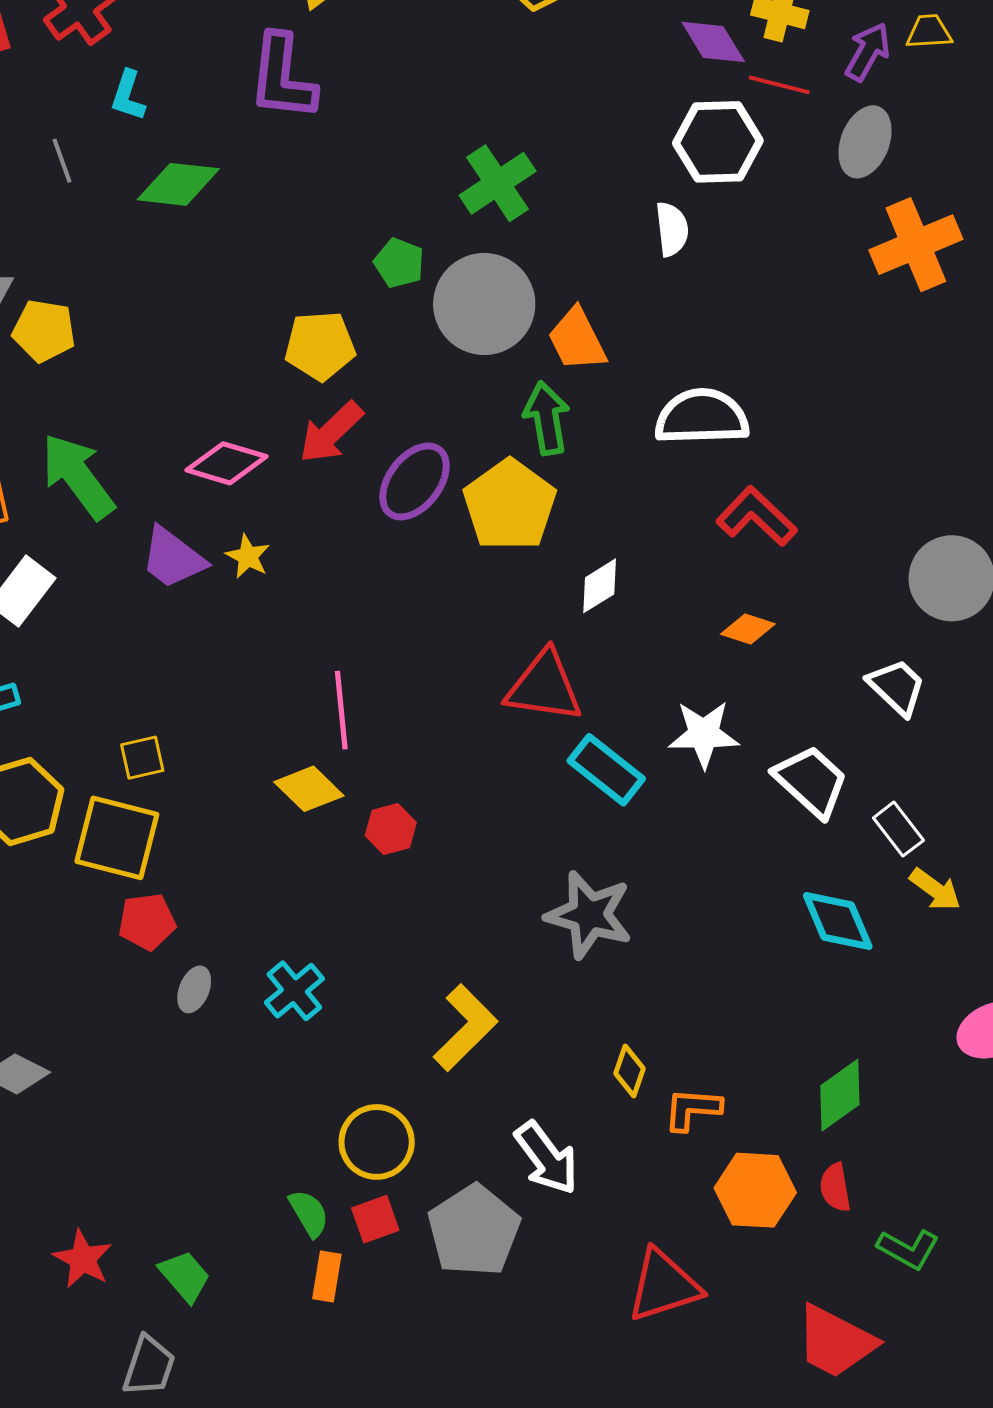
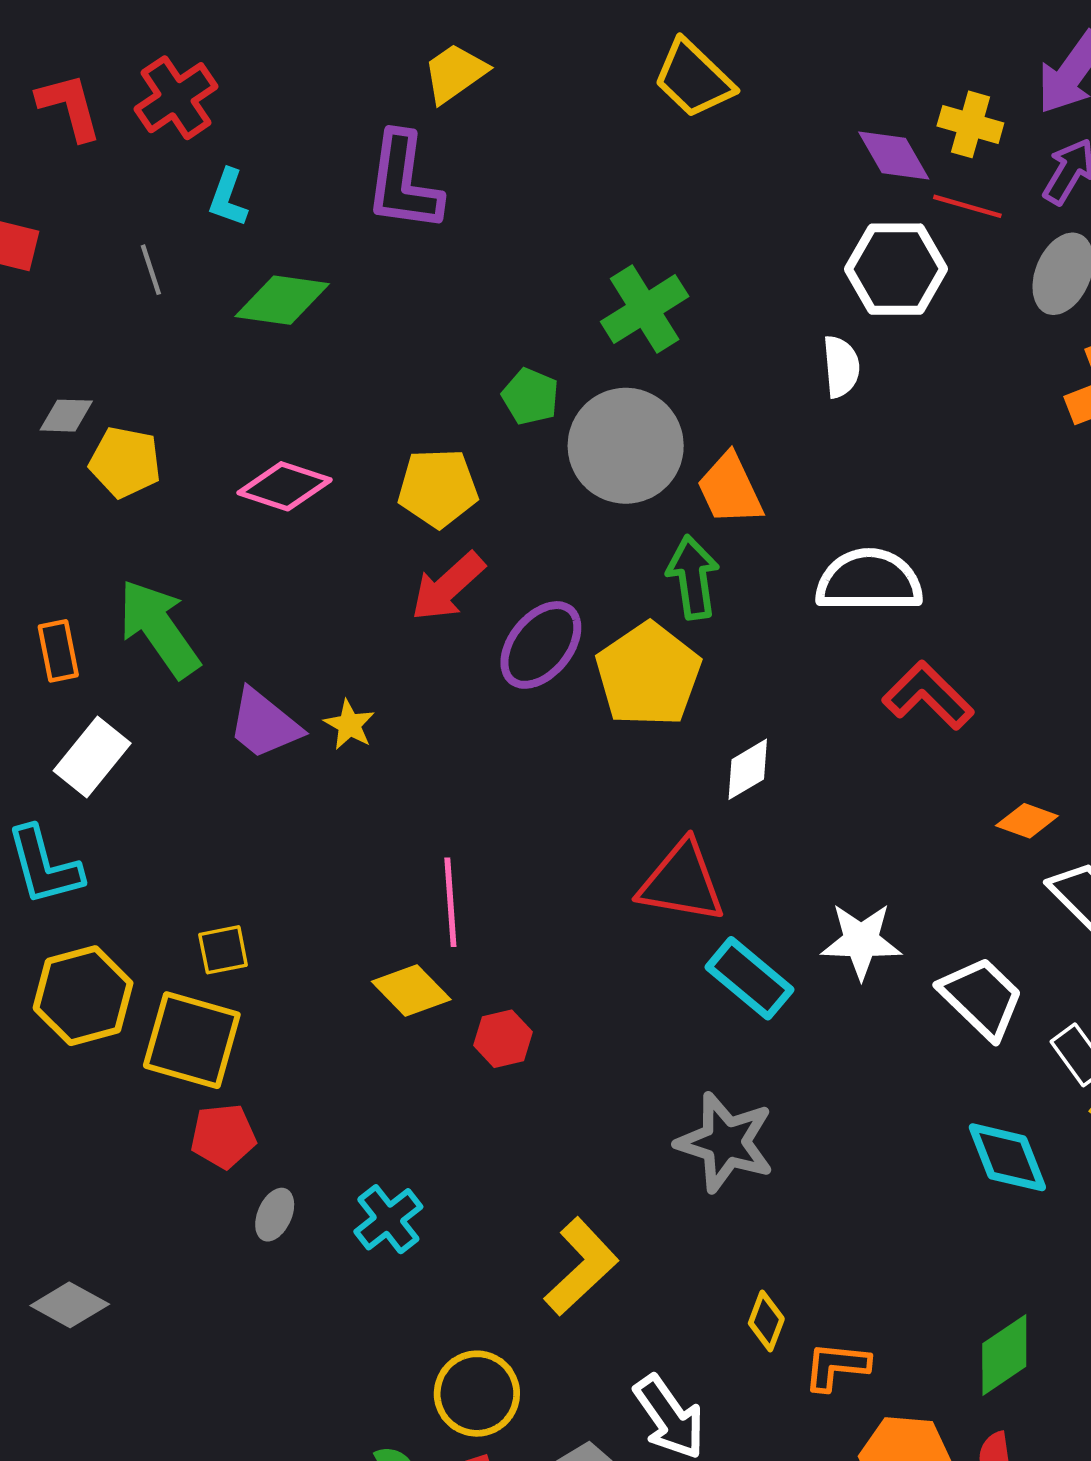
pink diamond: (226, 463) -> (285, 486), moved
orange diamond: (748, 629) -> (1027, 821), moved

